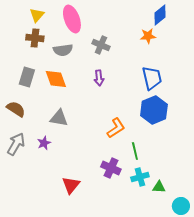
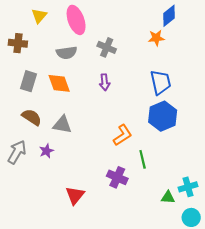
brown cross: (35, 38) -> (18, 43), moved
brown semicircle: (16, 109) -> (32, 117), moved
cyan cross: (140, 177) -> (188, 187), moved

